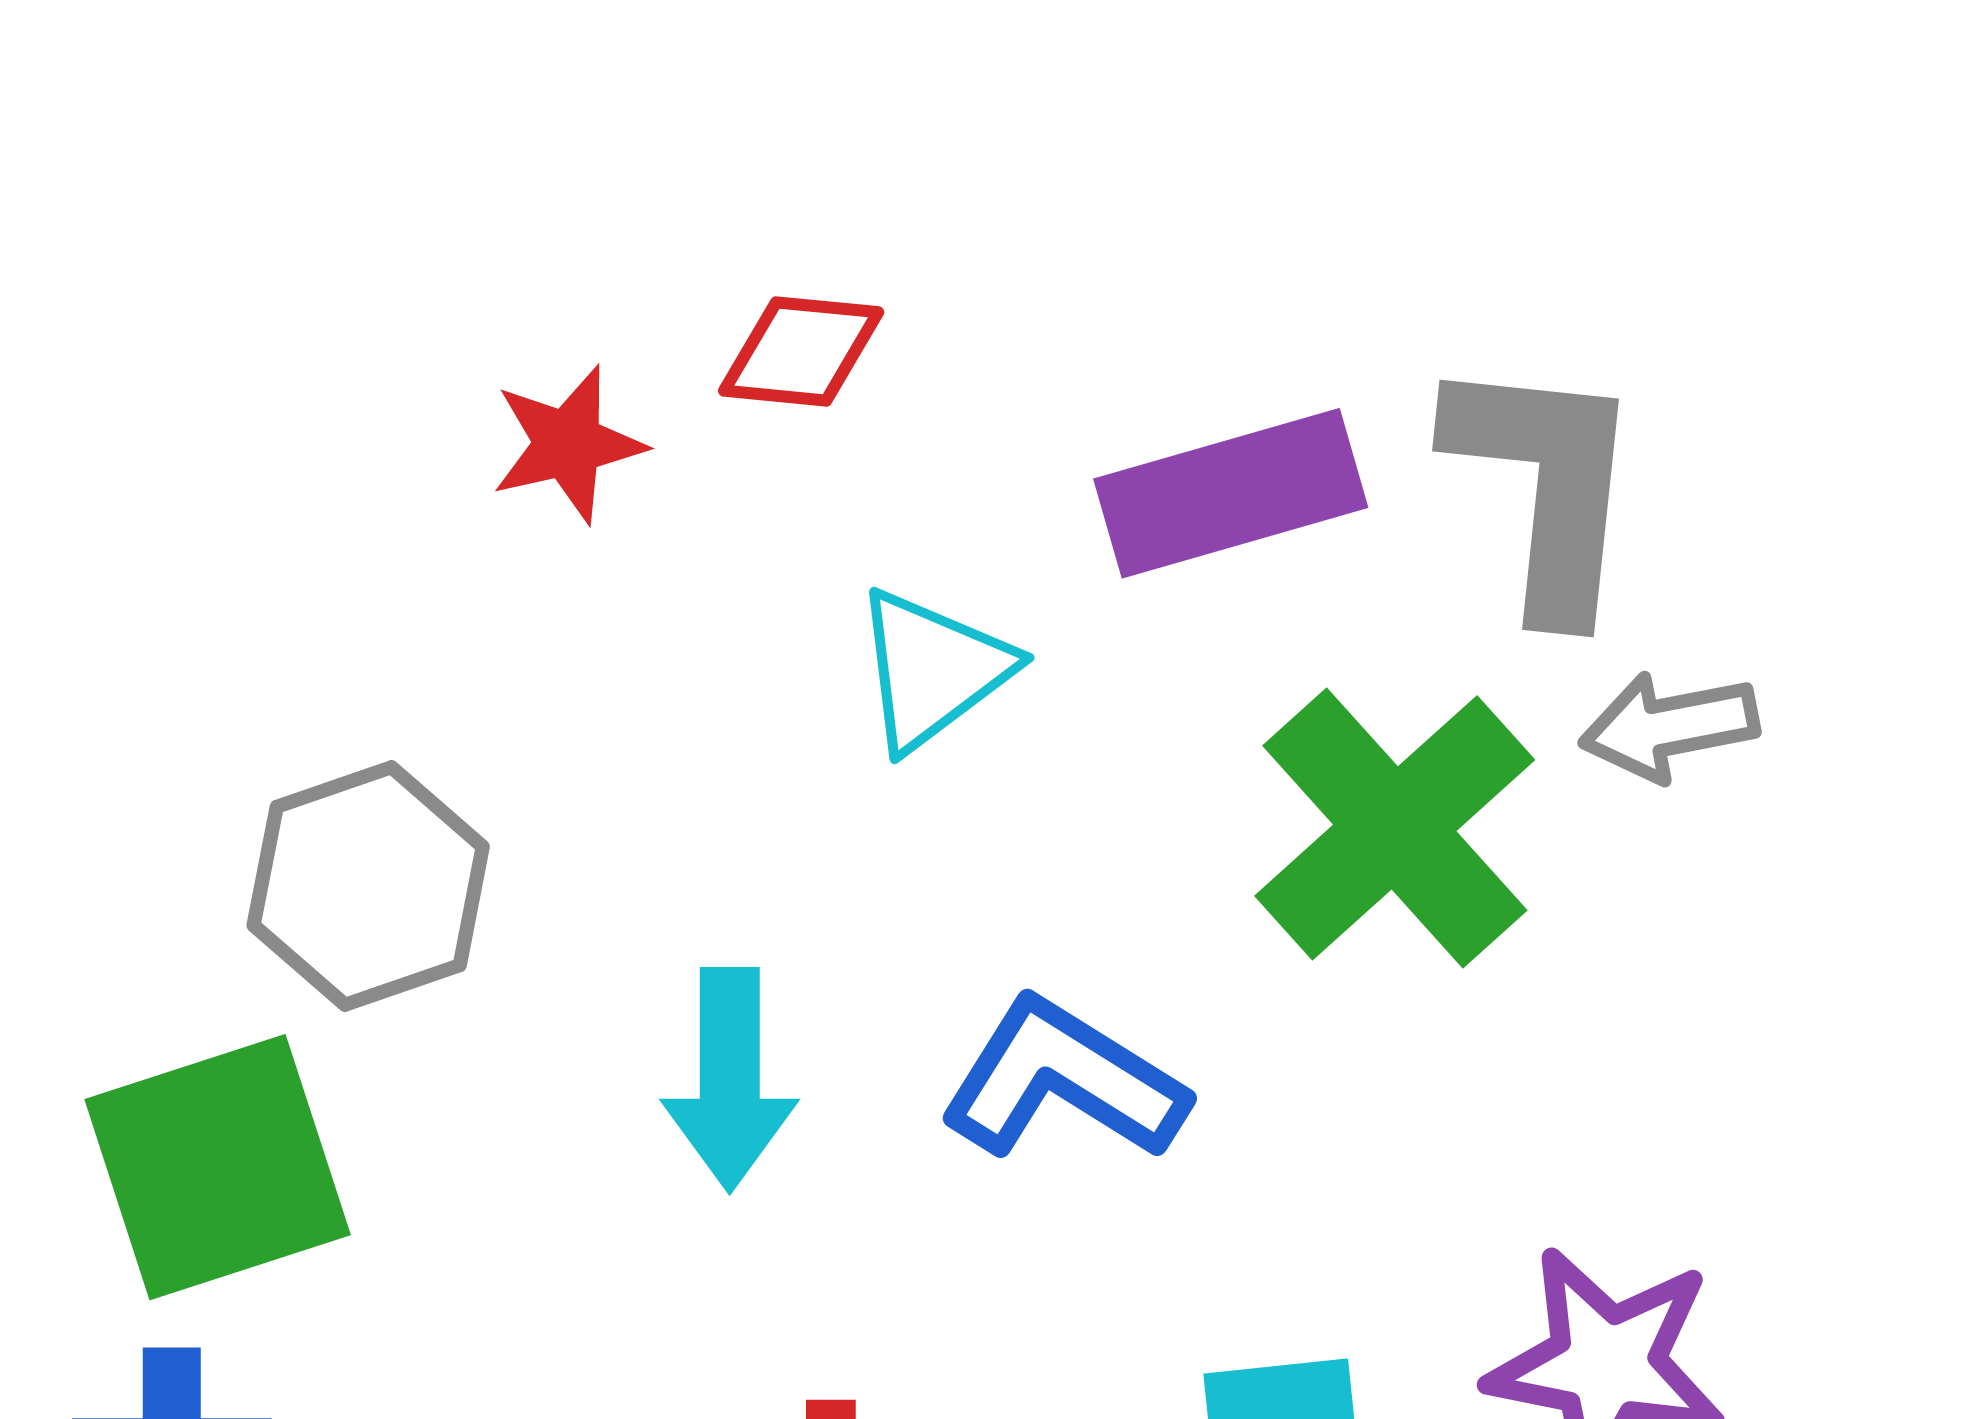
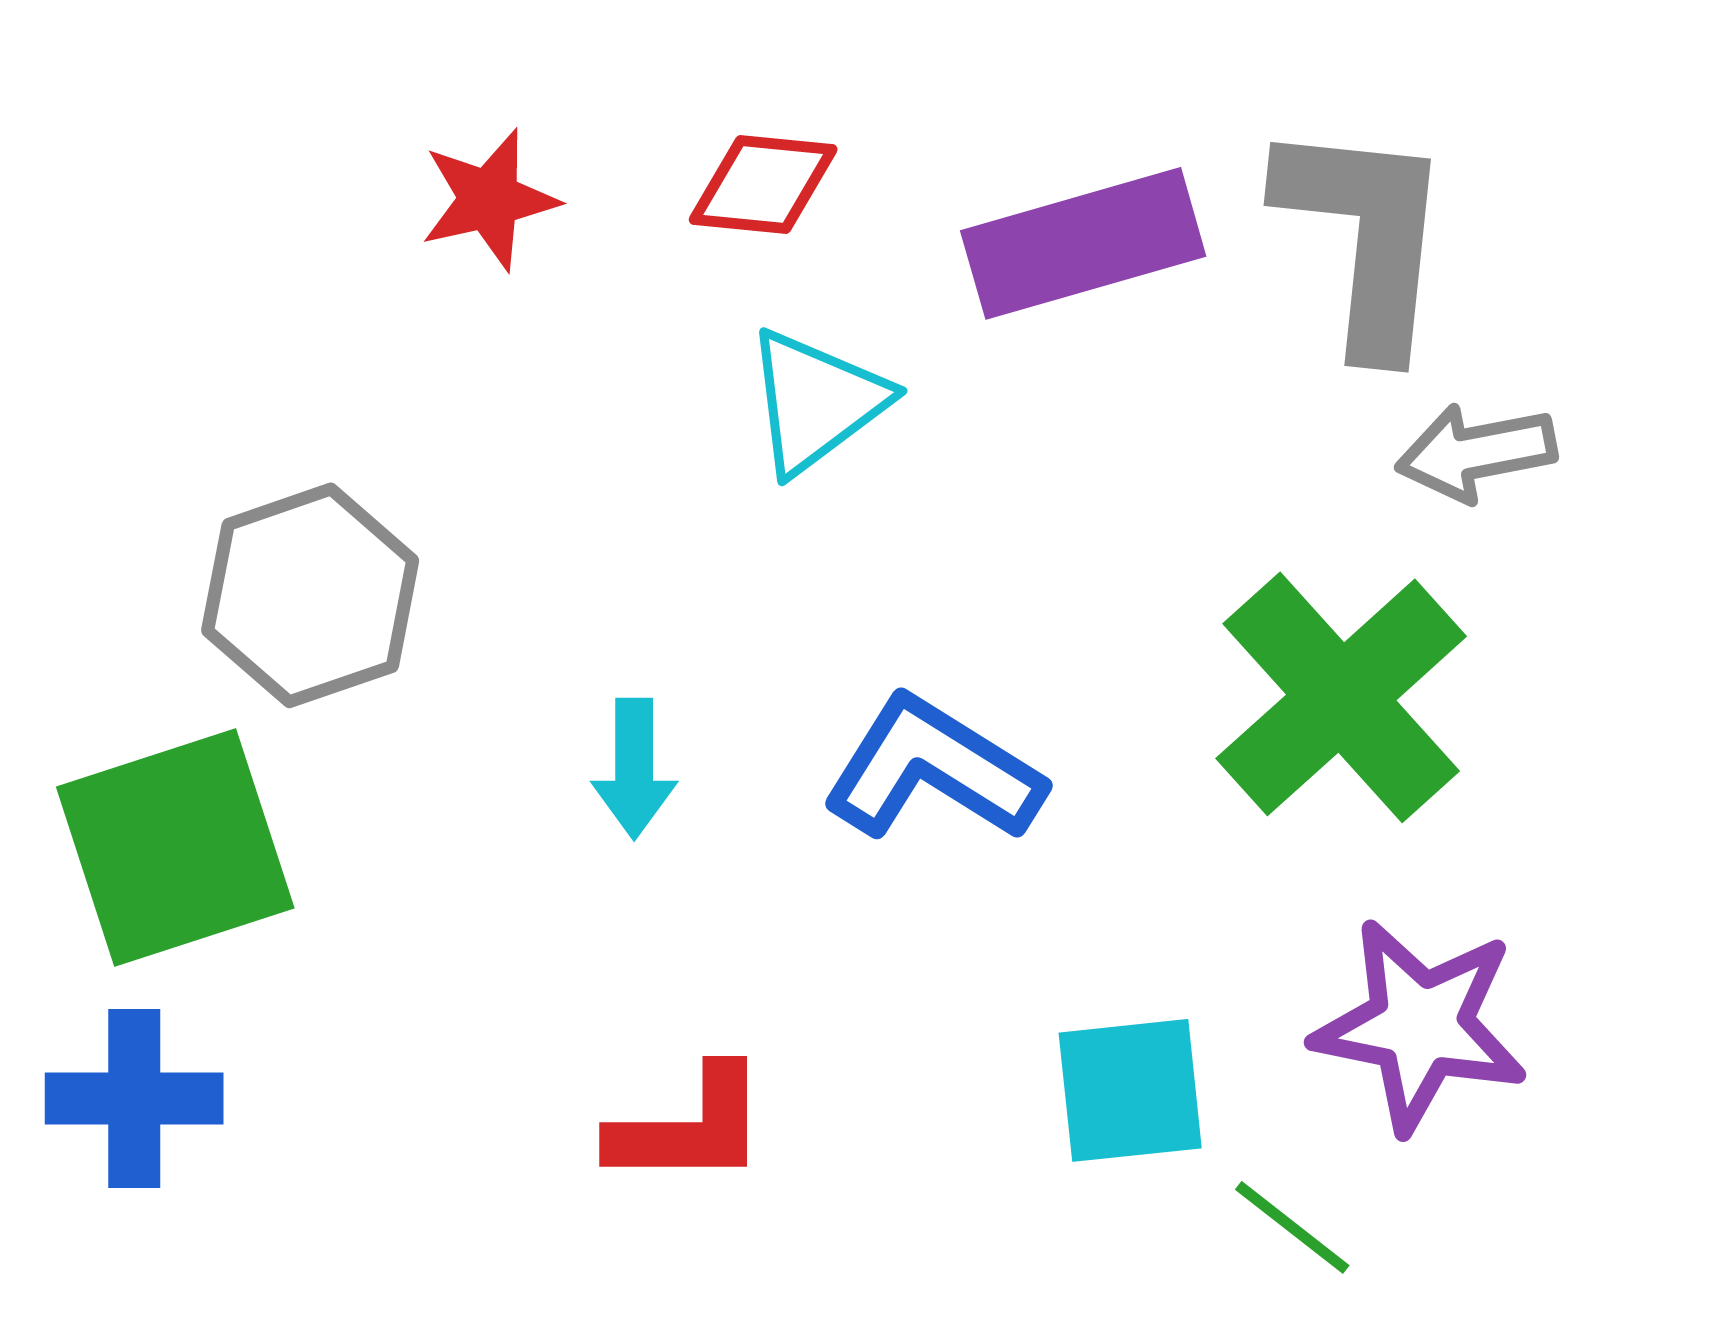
red diamond: (801, 351) -> (763, 184), moved
green cross: (1395, 828) -> (1341, 697), moved
cyan arrow: (730, 1079) -> (634, 768), size x0.7

